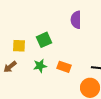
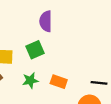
purple semicircle: (76, 20) -> (46, 21), moved

